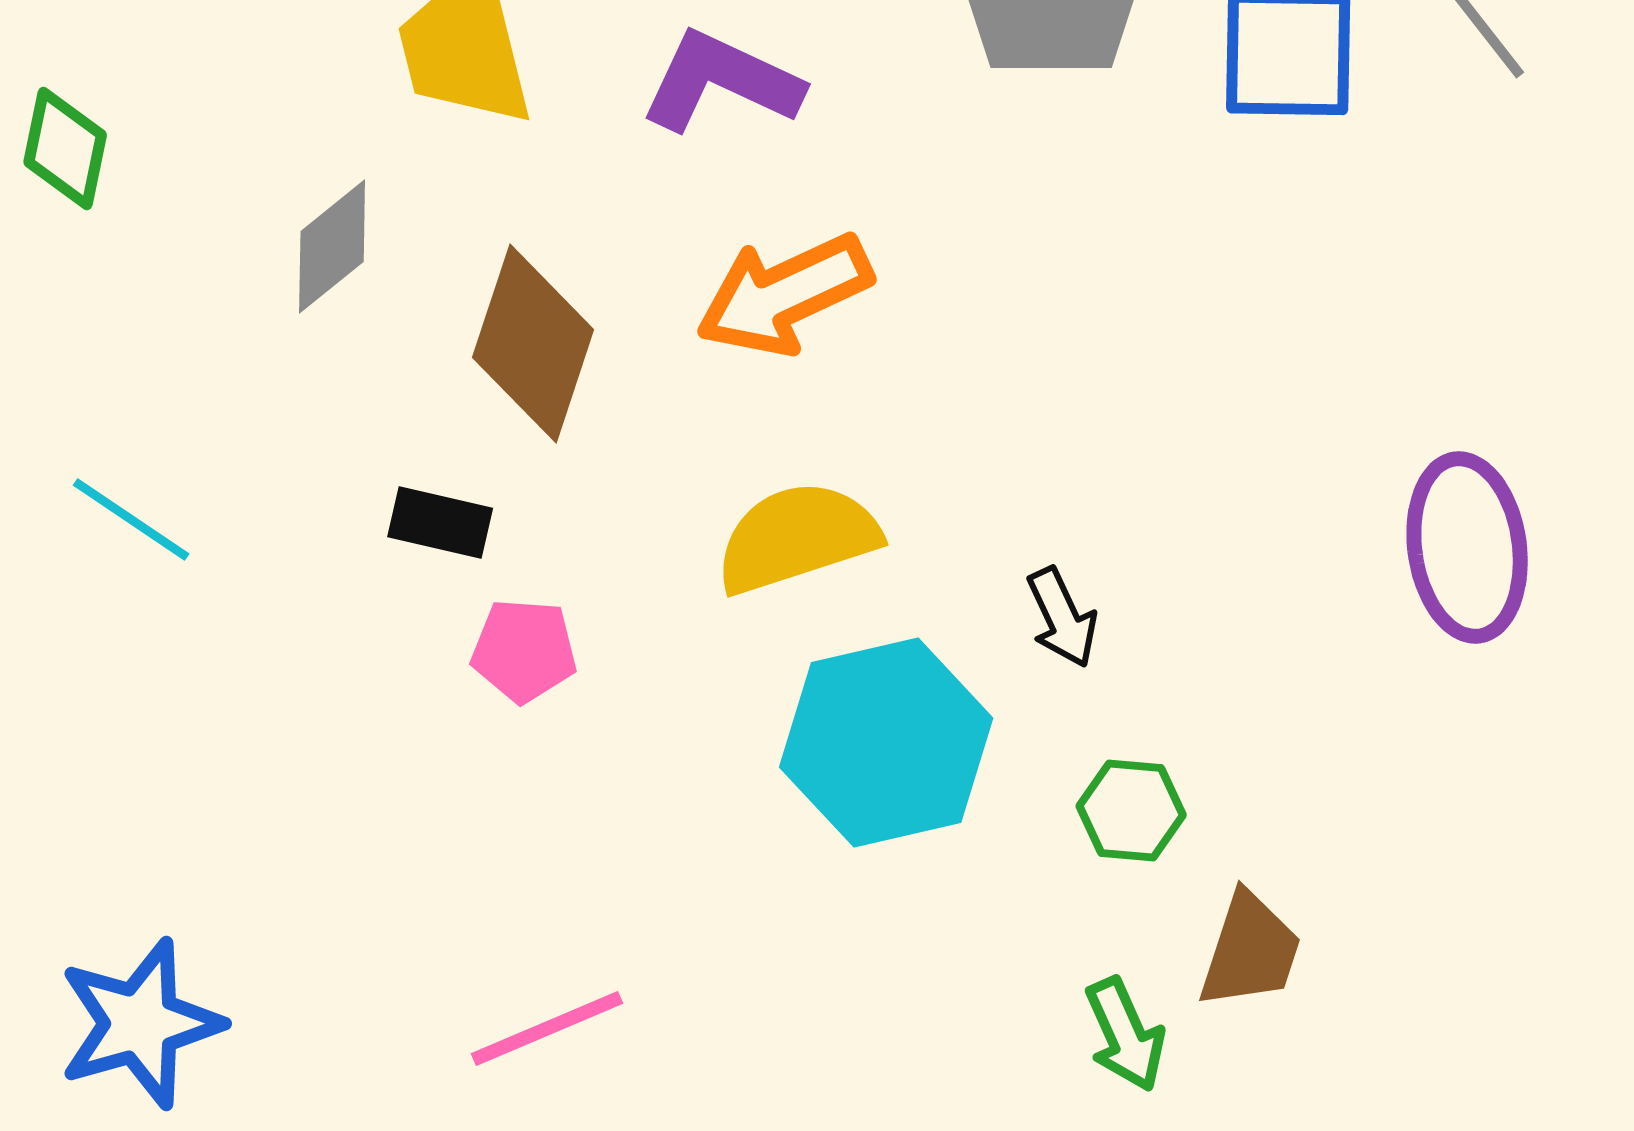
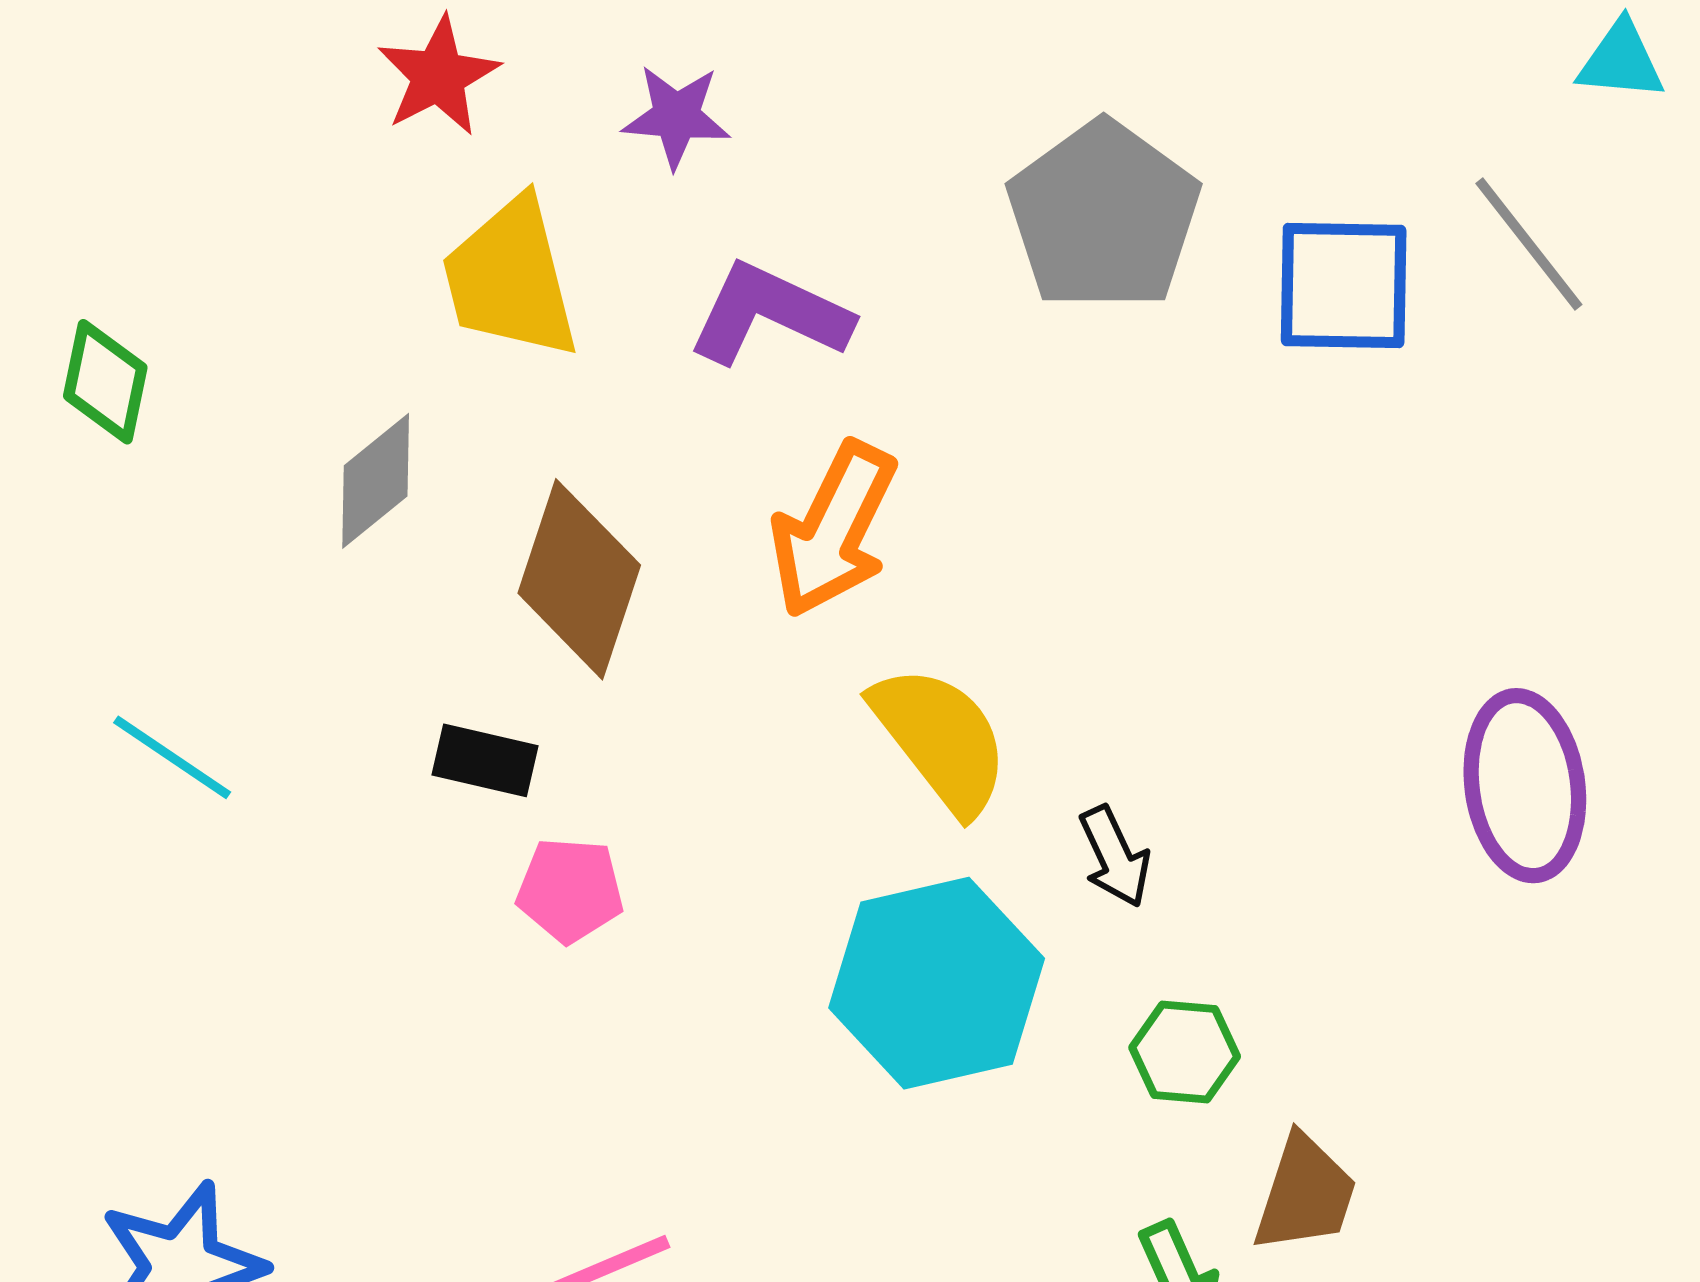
orange arrow: (784, 295) -> (833, 530), turned -39
yellow semicircle: (797, 538) -> (941, 739), moved, turned 70

